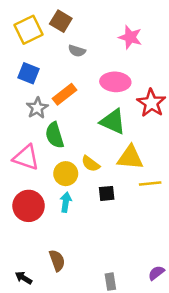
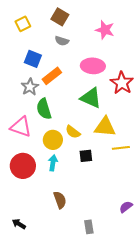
brown square: (61, 21) -> (60, 17), moved
yellow square: (29, 30) -> (23, 24), size x0.7
blue square: (29, 73) -> (33, 59), moved
brown semicircle: (57, 260) -> (60, 200), moved
purple semicircle: (156, 273) -> (126, 207), moved

